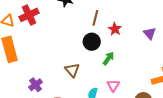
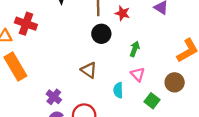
red cross: (29, 15) -> (26, 24), turned -30
green arrow: (108, 58) -> (135, 49), moved

